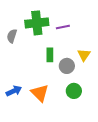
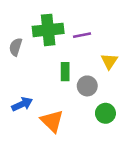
yellow triangle: (84, 55) -> (109, 61), moved
blue arrow: (14, 91) -> (22, 104), moved
green circle: (74, 91) -> (105, 113), moved

